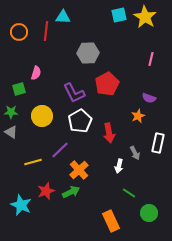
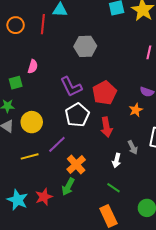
red pentagon: (107, 84) -> (104, 93), moved
yellow circle: (42, 116) -> (32, 122), moved
red star: (46, 191) -> (44, 197), moved
green arrow: (71, 192) -> (68, 187), turned 144
green line: (129, 193) -> (114, 188), moved

